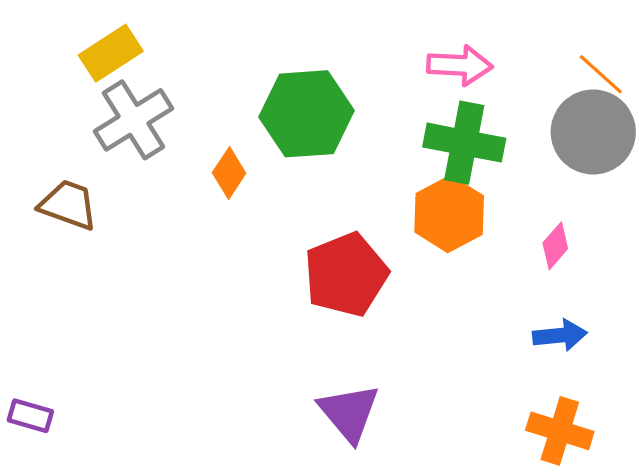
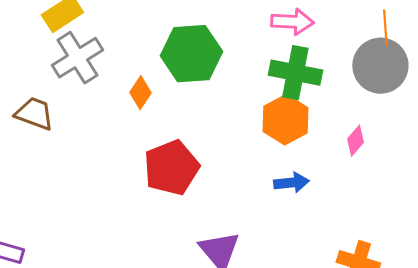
orange line: (601, 74) -> (385, 28), turned 44
red pentagon: (346, 275) -> (171, 168), moved
blue arrow: (560, 335) -> (291, 183), moved

